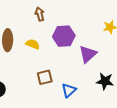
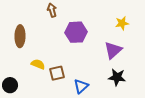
yellow semicircle: (33, 44) -> (38, 64), moved
purple triangle: (88, 54) -> (113, 50), moved

